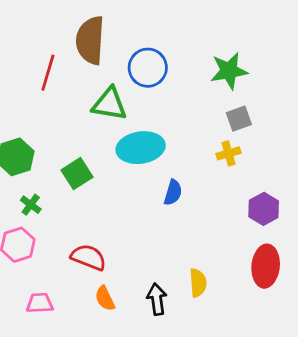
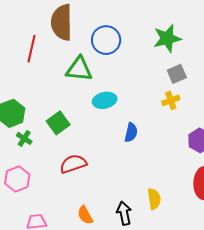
cyan ellipse: (141, 148) -> (105, 100), size x0.7
green cross: (31, 205) -> (24, 138), moved
red semicircle: (89, 257) -> (73, 164), moved, turned -36

